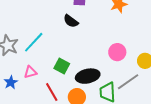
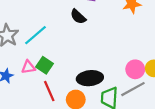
pink circle: (117, 52) -> (135, 69), moved
green square: (62, 66) -> (45, 65), moved

